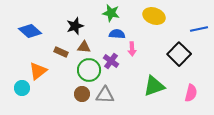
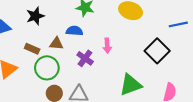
black star: (75, 26) -> (35, 16), moved
blue semicircle: (117, 34) -> (74, 31), moved
green circle: (89, 70) -> (47, 68), moved

